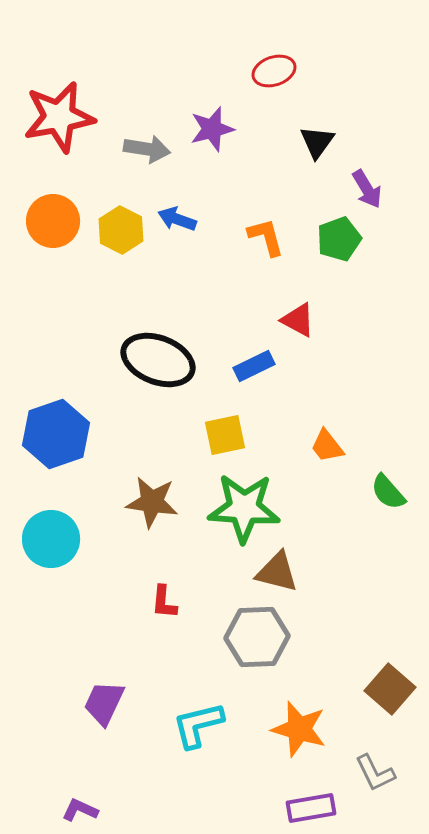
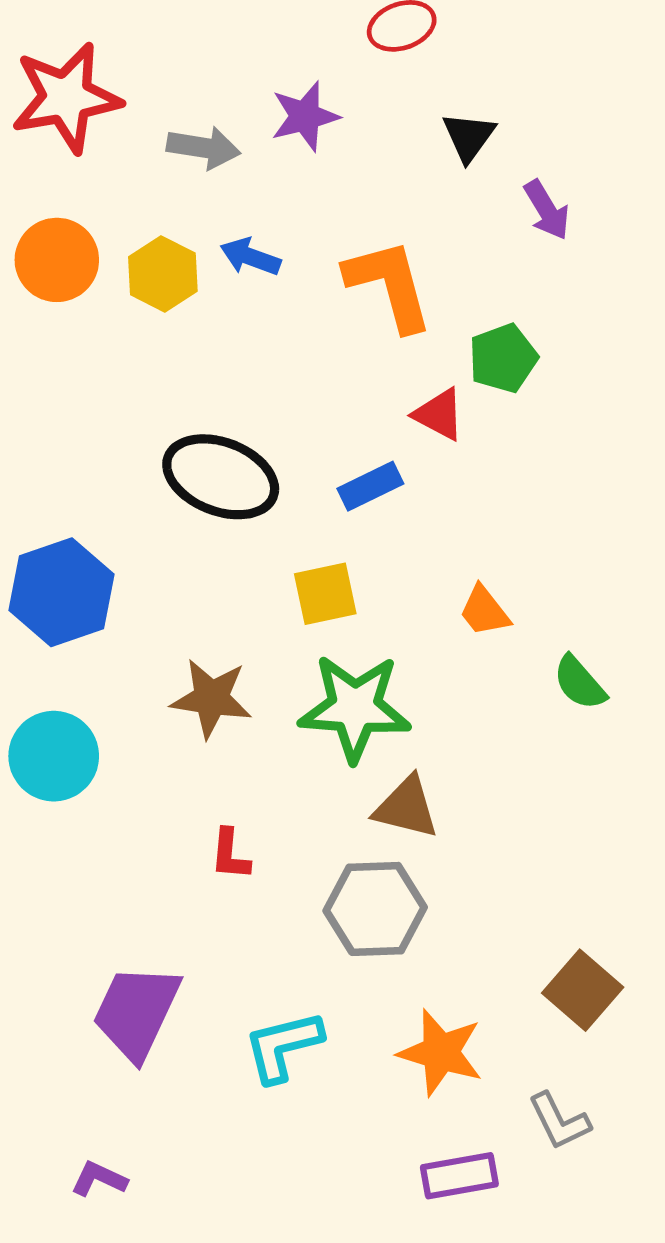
orange L-shape: (266, 237) -> (389, 285), size x1.6
green pentagon: (339, 239) -> (503, 358), moved
purple trapezoid: (104, 703) -> (136, 1012), size x1.4

